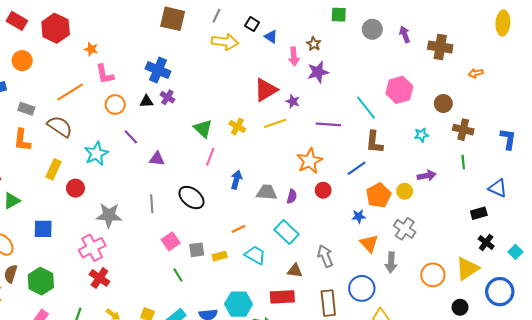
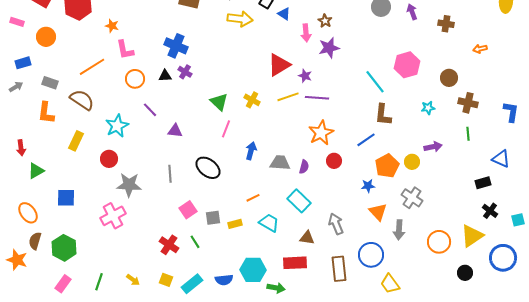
brown cross: (440, 47) -> (446, 24), size x0.7
purple line: (328, 124) -> (317, 98), moved
red circle: (75, 188) -> (109, 159), moved
cyan square: (515, 252) -> (518, 220), turned 32
red cross: (99, 278) -> (169, 245), moved

